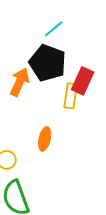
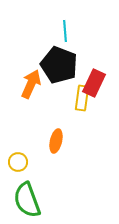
cyan line: (54, 29) -> (65, 31), turned -55

